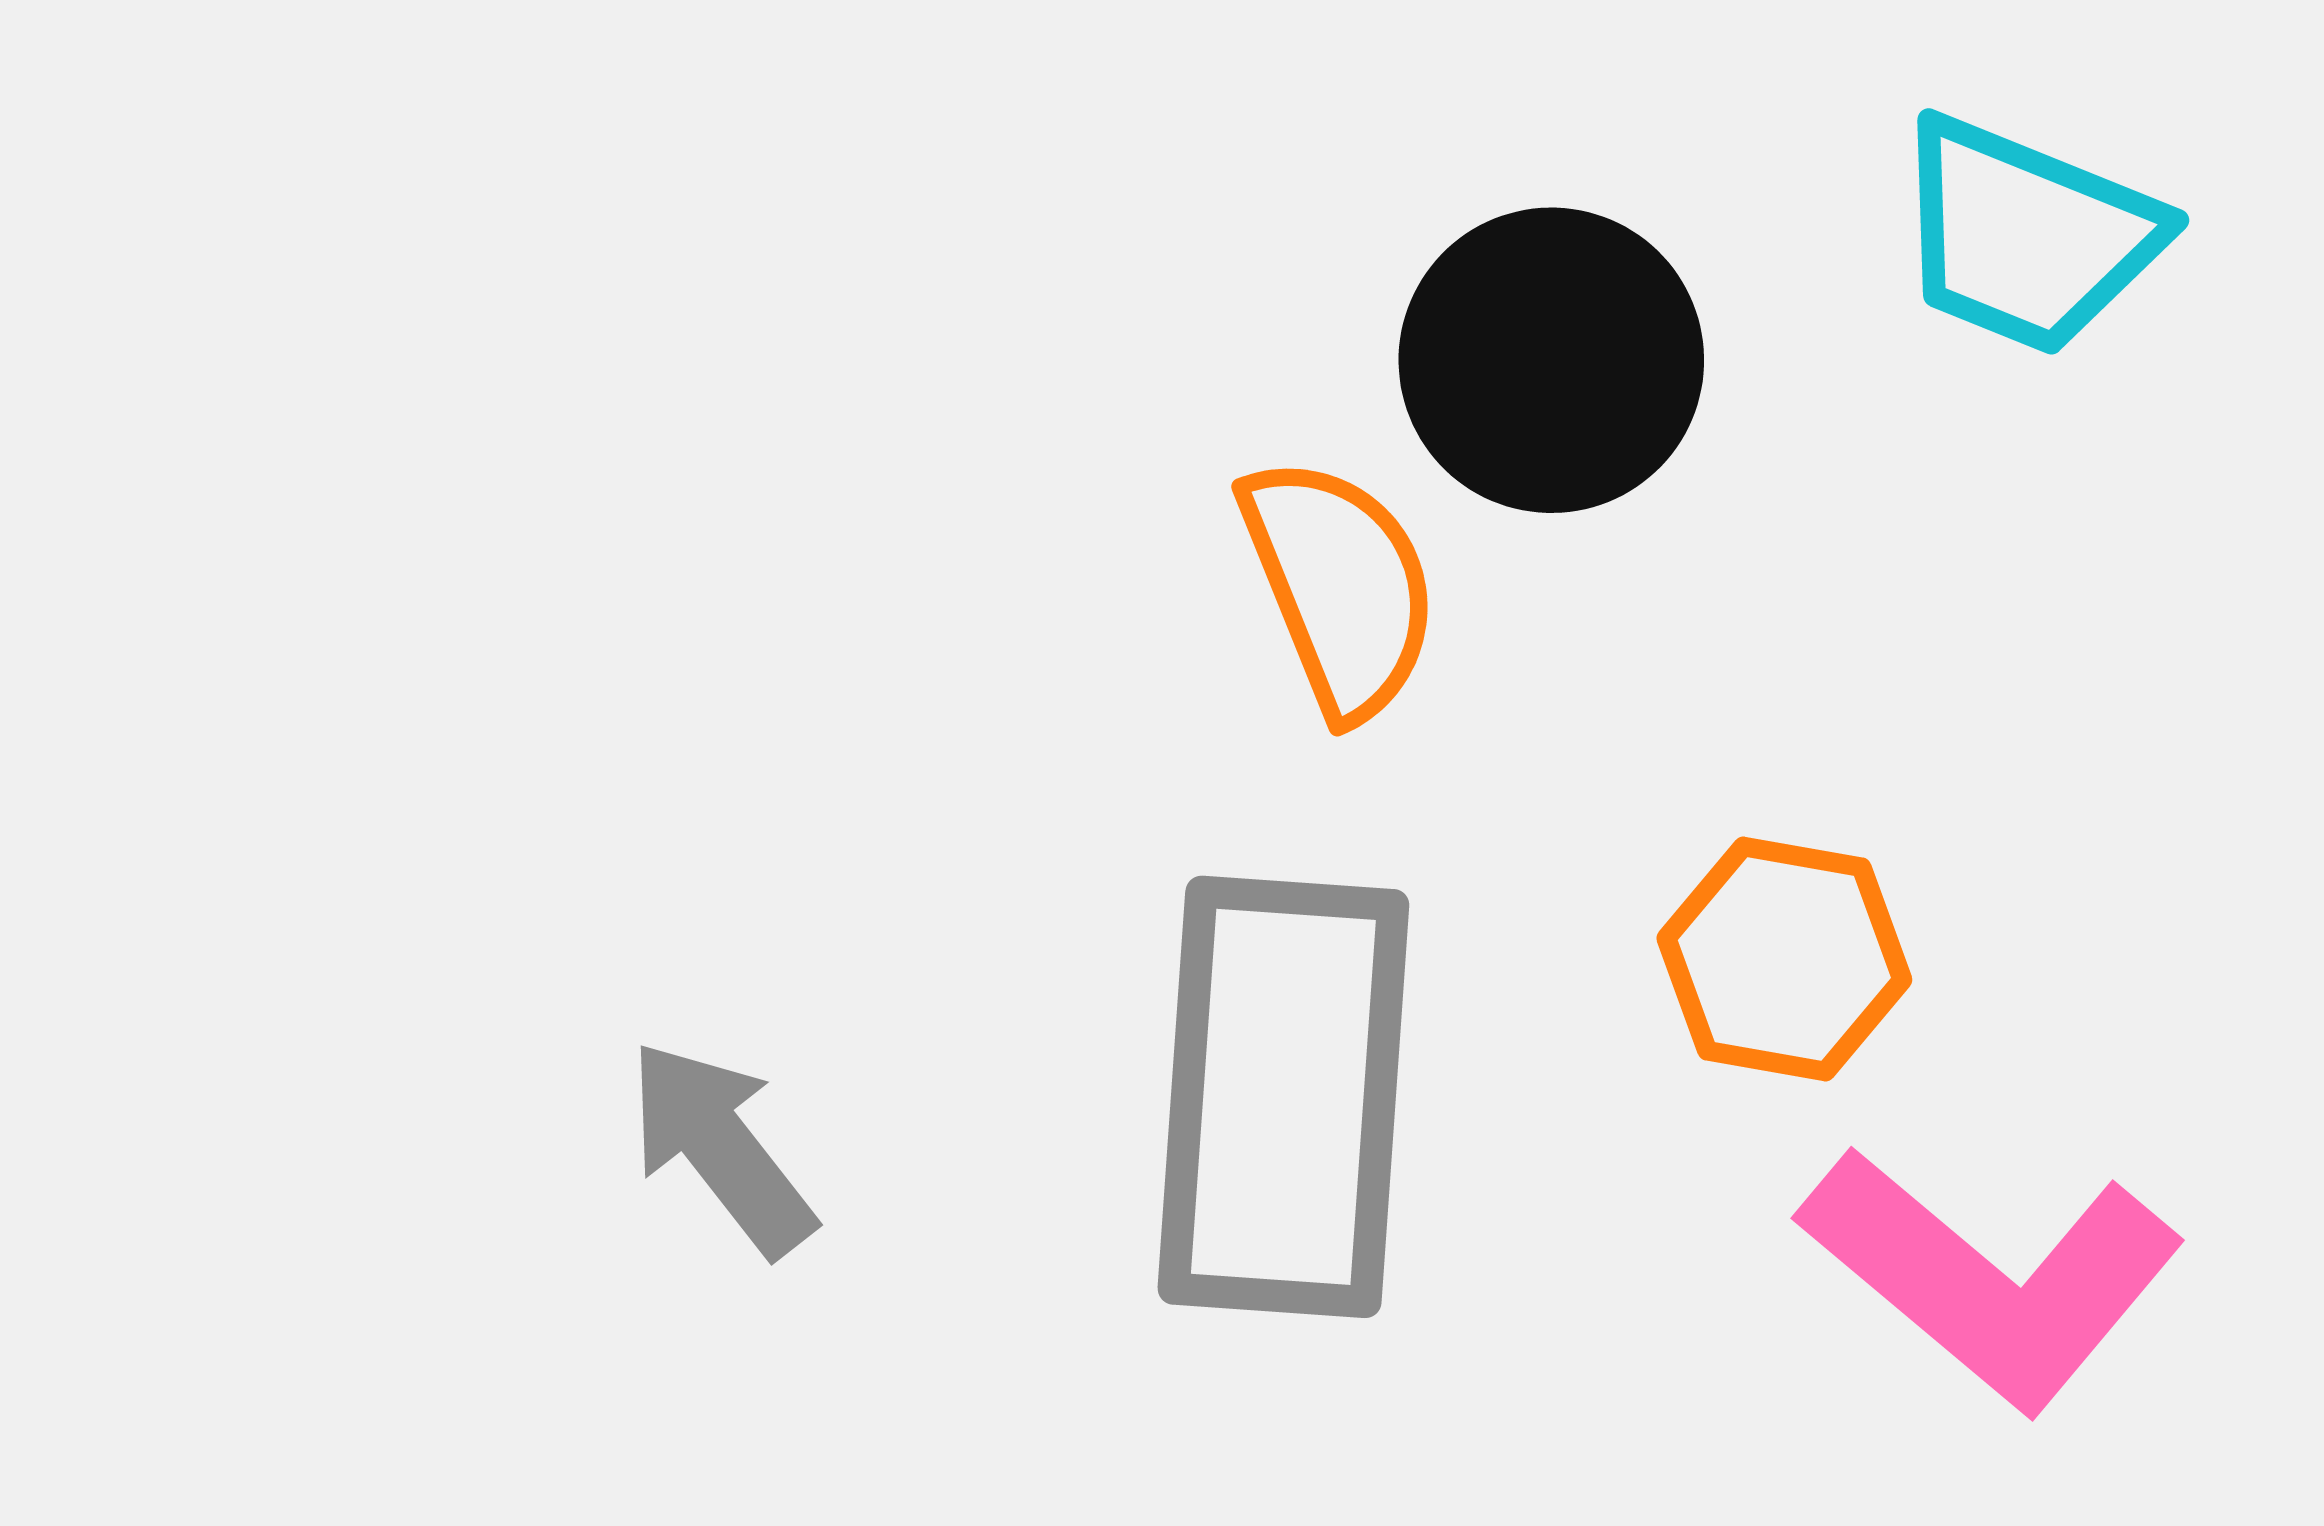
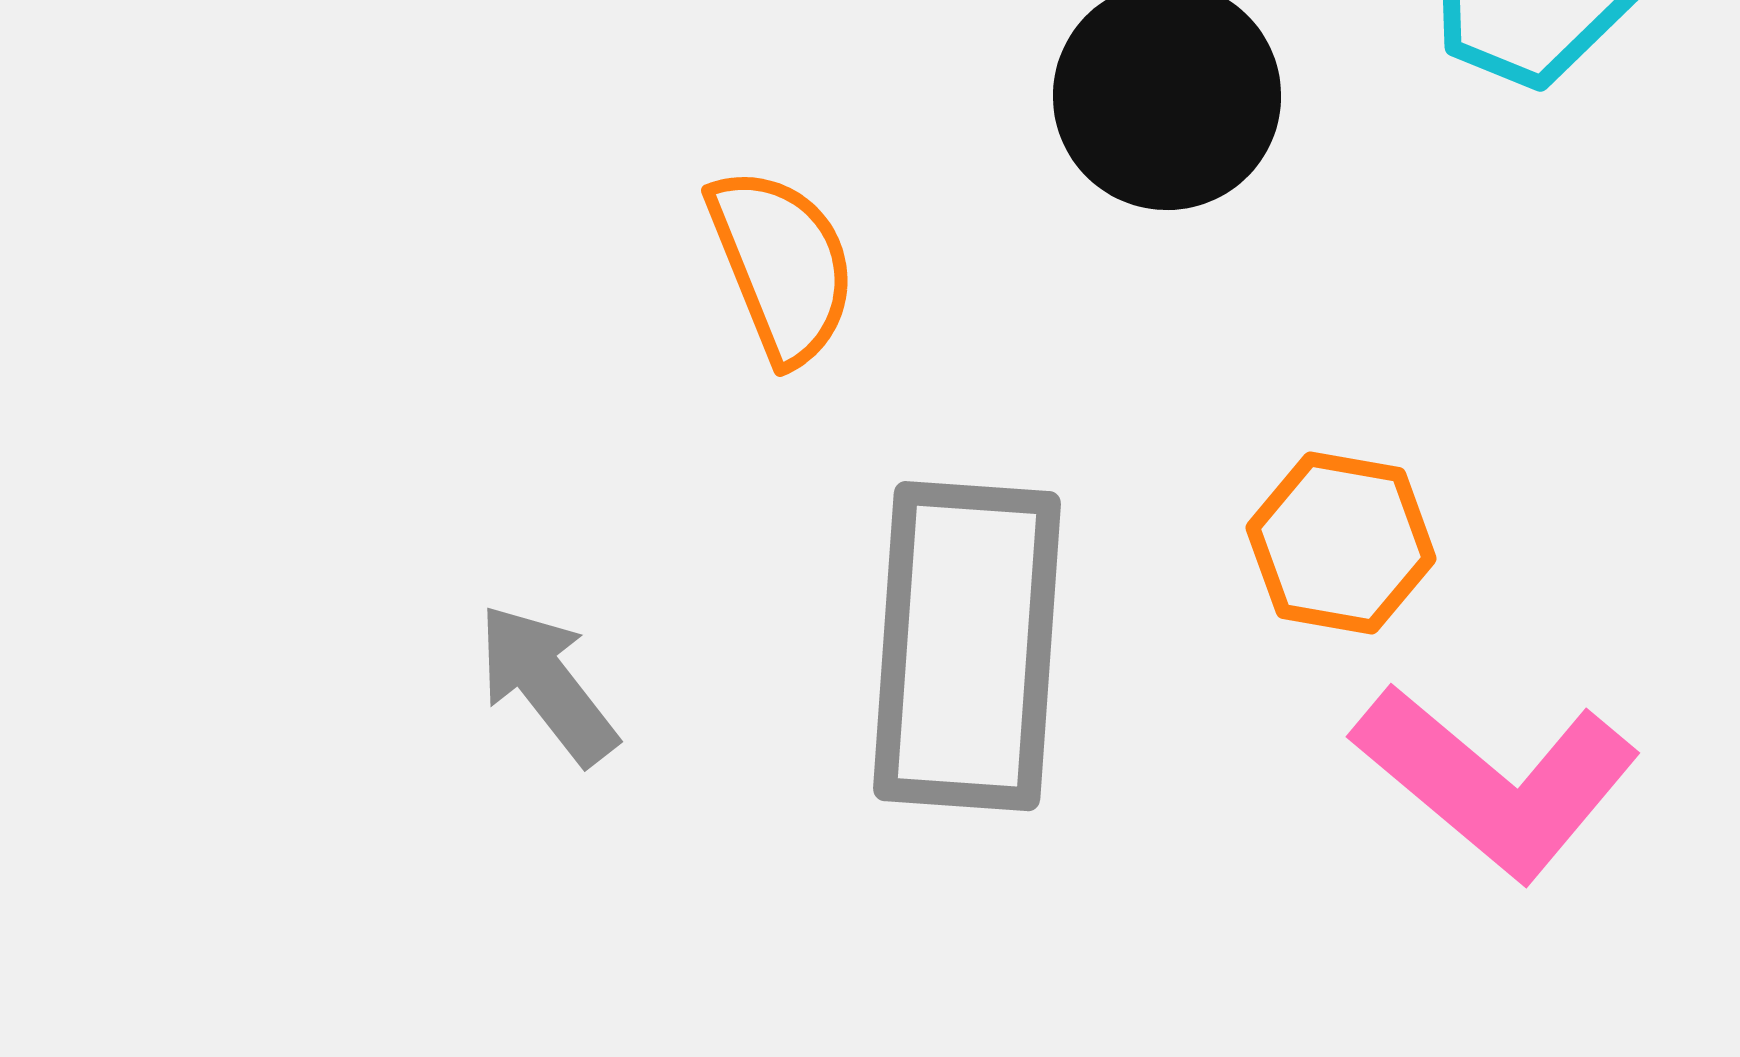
orange semicircle: (1340, 587) -> (782, 265), moved

